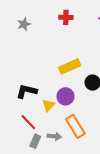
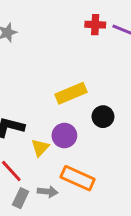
red cross: (66, 17) -> (95, 25), moved
orange rectangle: (75, 126) -> (78, 178), turned -35

